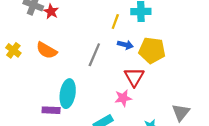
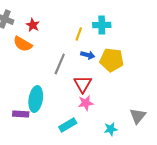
red star: (51, 12) -> (33, 25), moved
orange semicircle: (47, 50) -> (23, 44), moved
red triangle: (134, 77) -> (83, 84), moved

